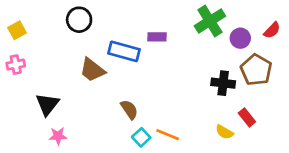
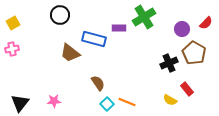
green cross: (210, 21) -> (144, 17), moved
black cross: (223, 83) -> (169, 63), turned -30
black triangle: (47, 104) -> (20, 103), moved
pink star: (58, 136) -> (54, 101), moved

